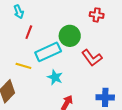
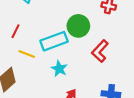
red line: (29, 32) -> (16, 31), moved
red L-shape: (92, 58) -> (100, 51), turned 75

